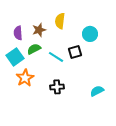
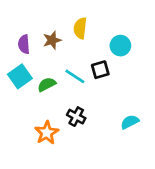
green semicircle: (34, 49) -> (47, 84), moved
orange star: (25, 78) -> (47, 133), moved
black cross: (57, 87) -> (76, 117), turned 32

